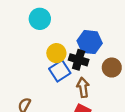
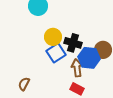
blue hexagon: (90, 42) -> (89, 58), moved

